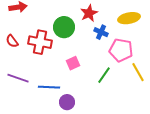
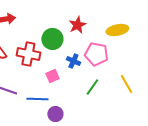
blue cross: (101, 32) -> (73, 61), moved
pink pentagon: (121, 50) -> (96, 54), moved
pink square: (73, 63) -> (52, 76), moved

